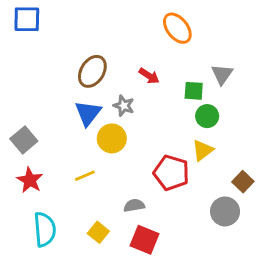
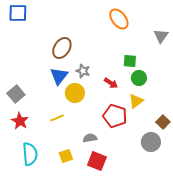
gray triangle: (222, 74) -> (161, 36), moved
red arrow: (149, 76) -> (111, 83), moved
yellow square: (98, 232) -> (66, 156), turned 32

